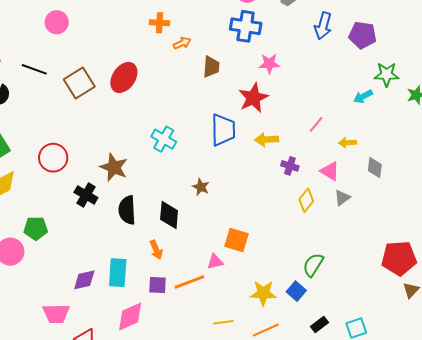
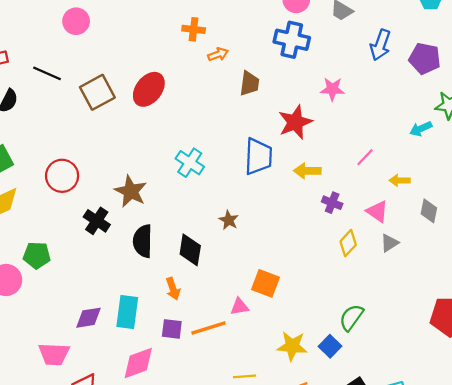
pink star: (269, 64) -> (332, 89), moved

